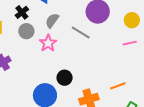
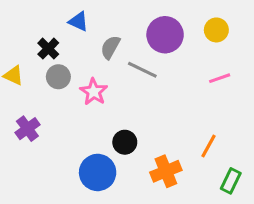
yellow circle: (132, 20) -> (216, 30), moved
gray semicircle: (52, 21) -> (110, 47), moved
orange line: (118, 86) -> (208, 146), turned -35

